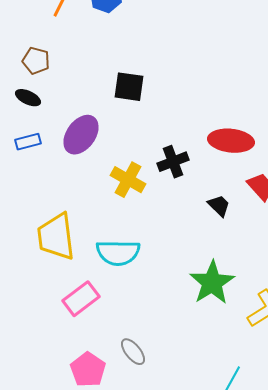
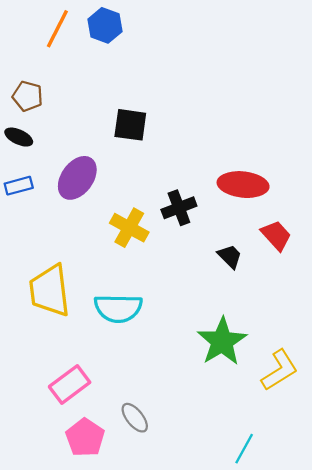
pink rectangle: (81, 299) -> (70, 385), moved

